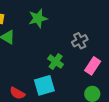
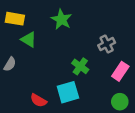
green star: (38, 18) -> (61, 19), turned -30

